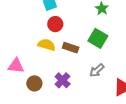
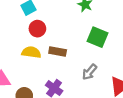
green square: (98, 38) -> (98, 37), moved

